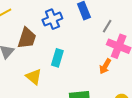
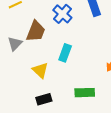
blue cross: (52, 19) -> (62, 14), turned -30

